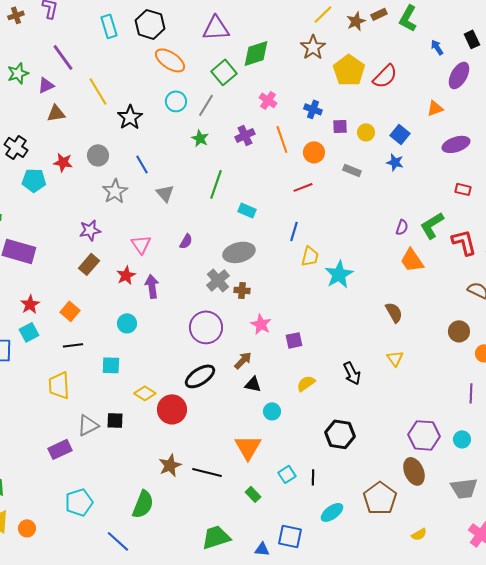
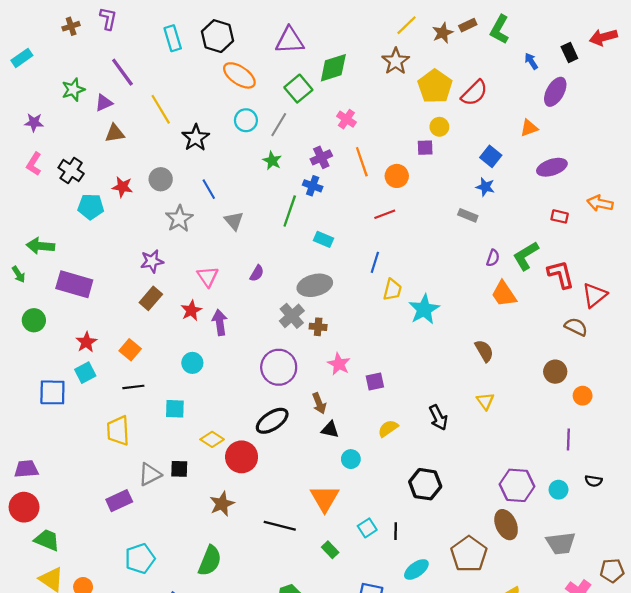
blue cross: (313, 109) -> (313, 186), moved
yellow circle: (366, 132) -> (439, 127), moved
gray rectangle: (352, 170) -> (468, 215), moved
brown arrow: (243, 360) -> (319, 403), turned 114
brown star: (170, 465) -> (222, 504), moved

